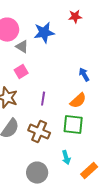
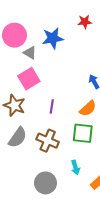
pink square: (21, 72) -> (29, 79), size x1.5

